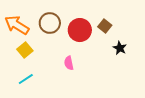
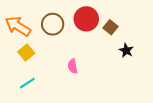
red circle: (80, 30) -> (86, 19), moved

